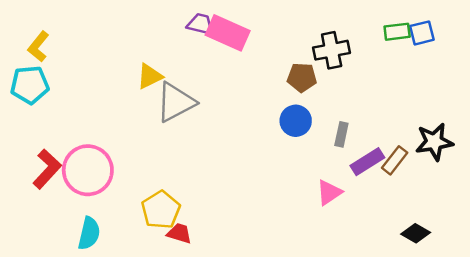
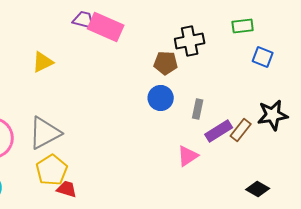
blue square: (422, 33) -> (263, 57), moved, turned 35
gray triangle: (176, 102) -> (45, 133), moved

